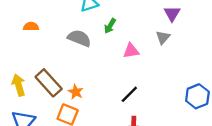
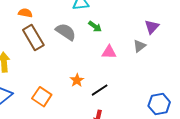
green arrow: (110, 26) -> (95, 26), turned -96
brown rectangle: (49, 83) -> (33, 38), moved
orange star: (76, 92) -> (77, 80), moved

